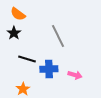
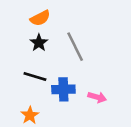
orange semicircle: (18, 14) -> (40, 18), moved, turned -63
black star: (14, 33) -> (39, 43), moved

